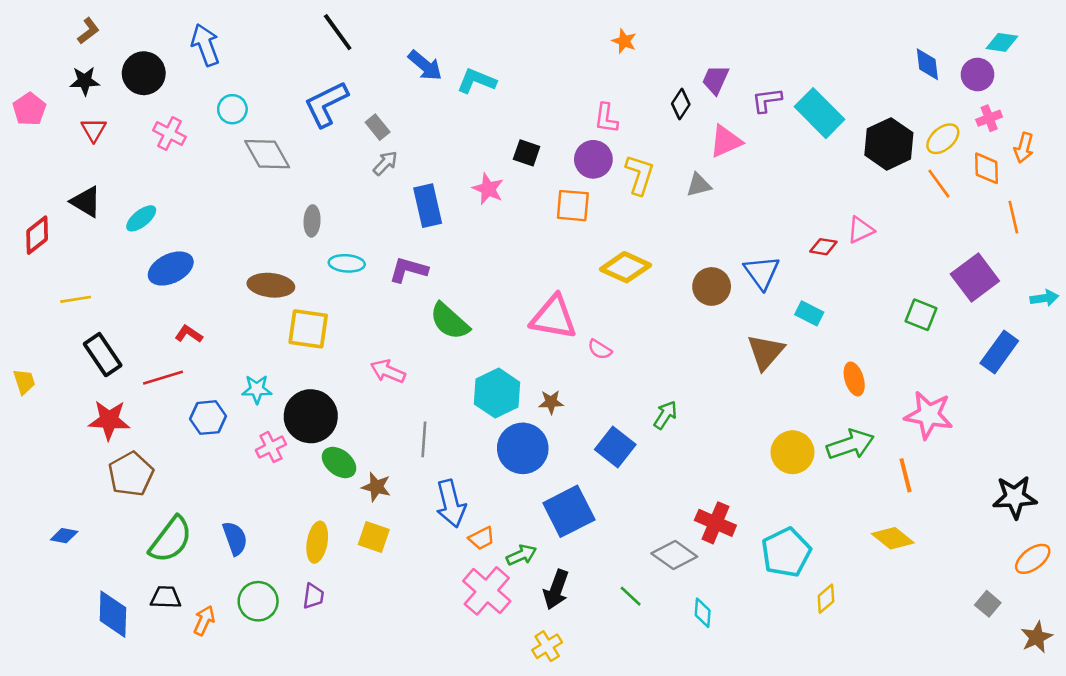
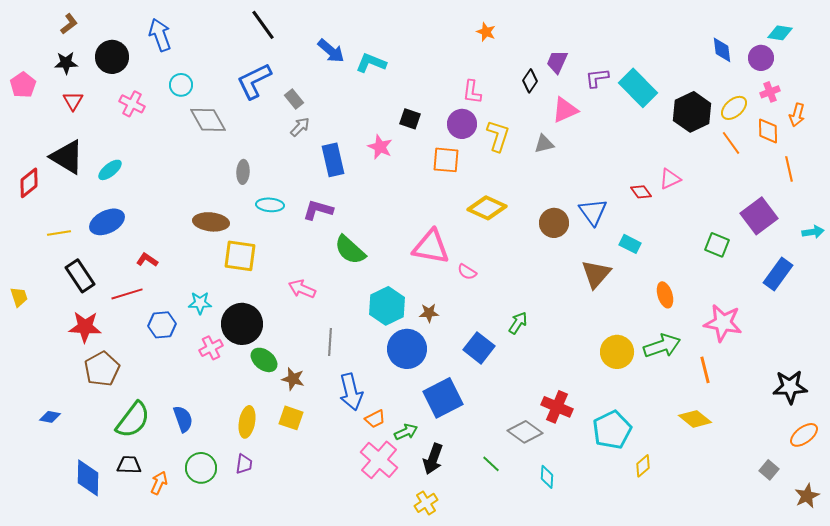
black triangle: (86, 202) -> (67, 157), size x1.4
red diamond: (823, 247) -> (641, 192), turned 45
blue ellipse: (171, 268) -> (107, 222), moved

